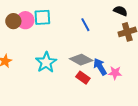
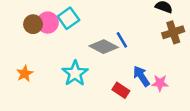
cyan square: (42, 17) -> (68, 18), turned -30
blue line: (85, 25) -> (122, 40), moved
gray diamond: (81, 60) -> (104, 47), moved

